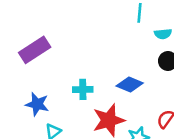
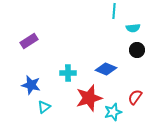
purple rectangle: (35, 50) -> (29, 41), size x0.7

